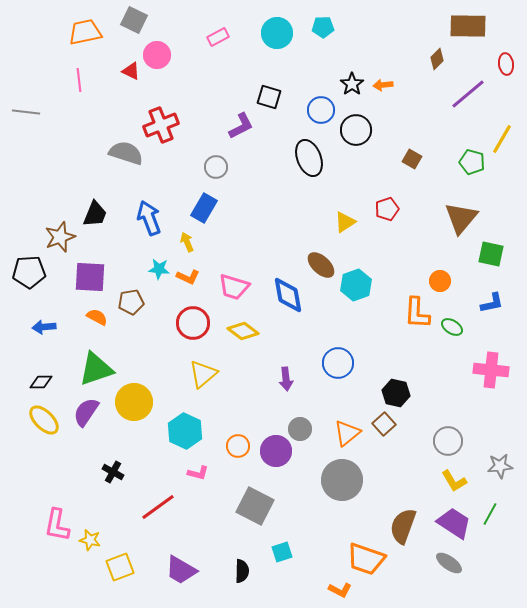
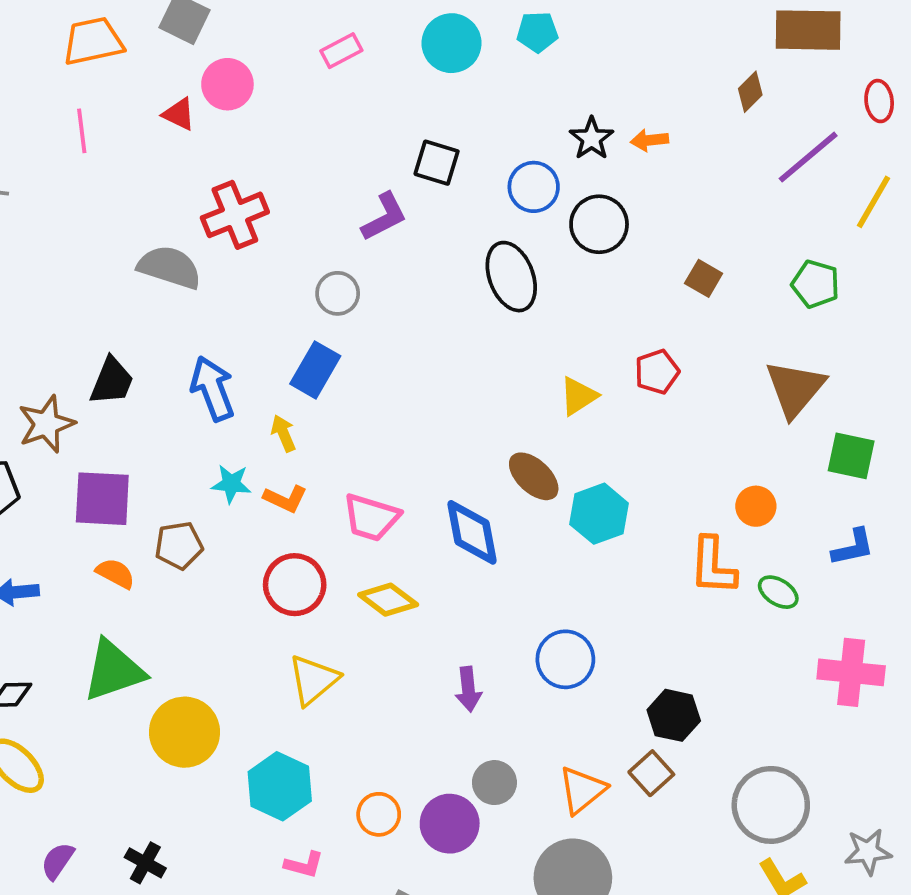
yellow line: (502, 139) -> (873, 202), moved
purple semicircle: (86, 412) -> (58, 861), moved, size x0.7
gray circle: (448, 441) -> (771, 805), size x1.4

